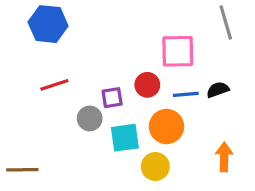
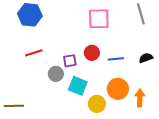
pink square: (178, 51) -> (99, 19), moved
black semicircle: (218, 90) -> (146, 58), moved
orange circle: (166, 126) -> (118, 89), moved
cyan square: (125, 138) -> (78, 86), turned 30

